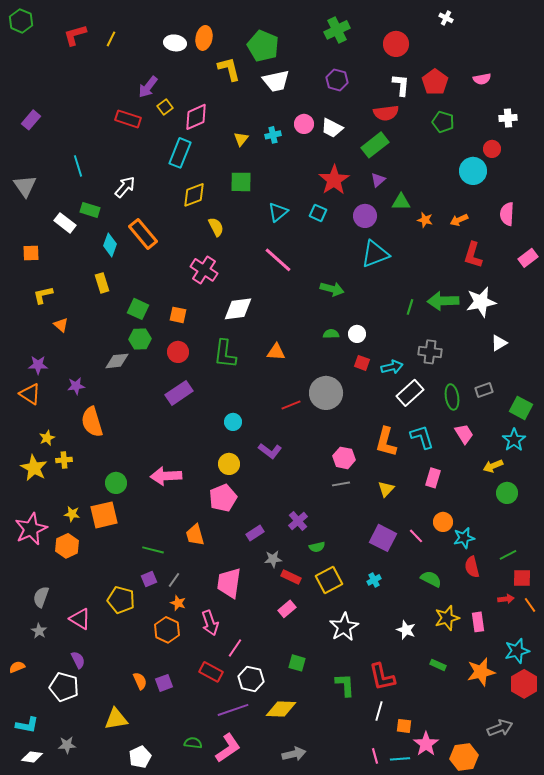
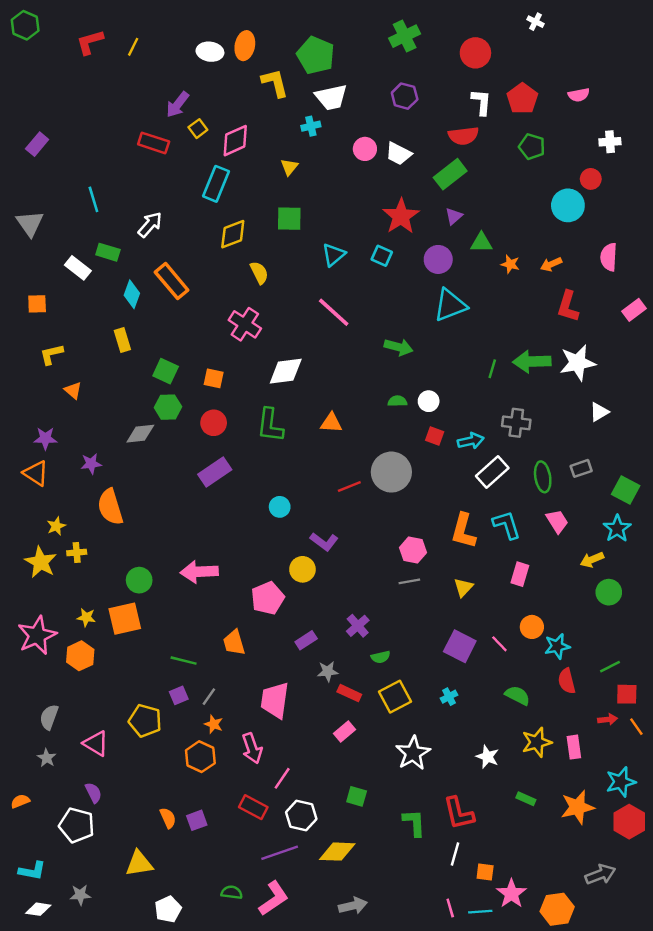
cyan cross: (273, 135) -> (311, 126), moved
yellow circle: (229, 464) -> (302, 569), moved

